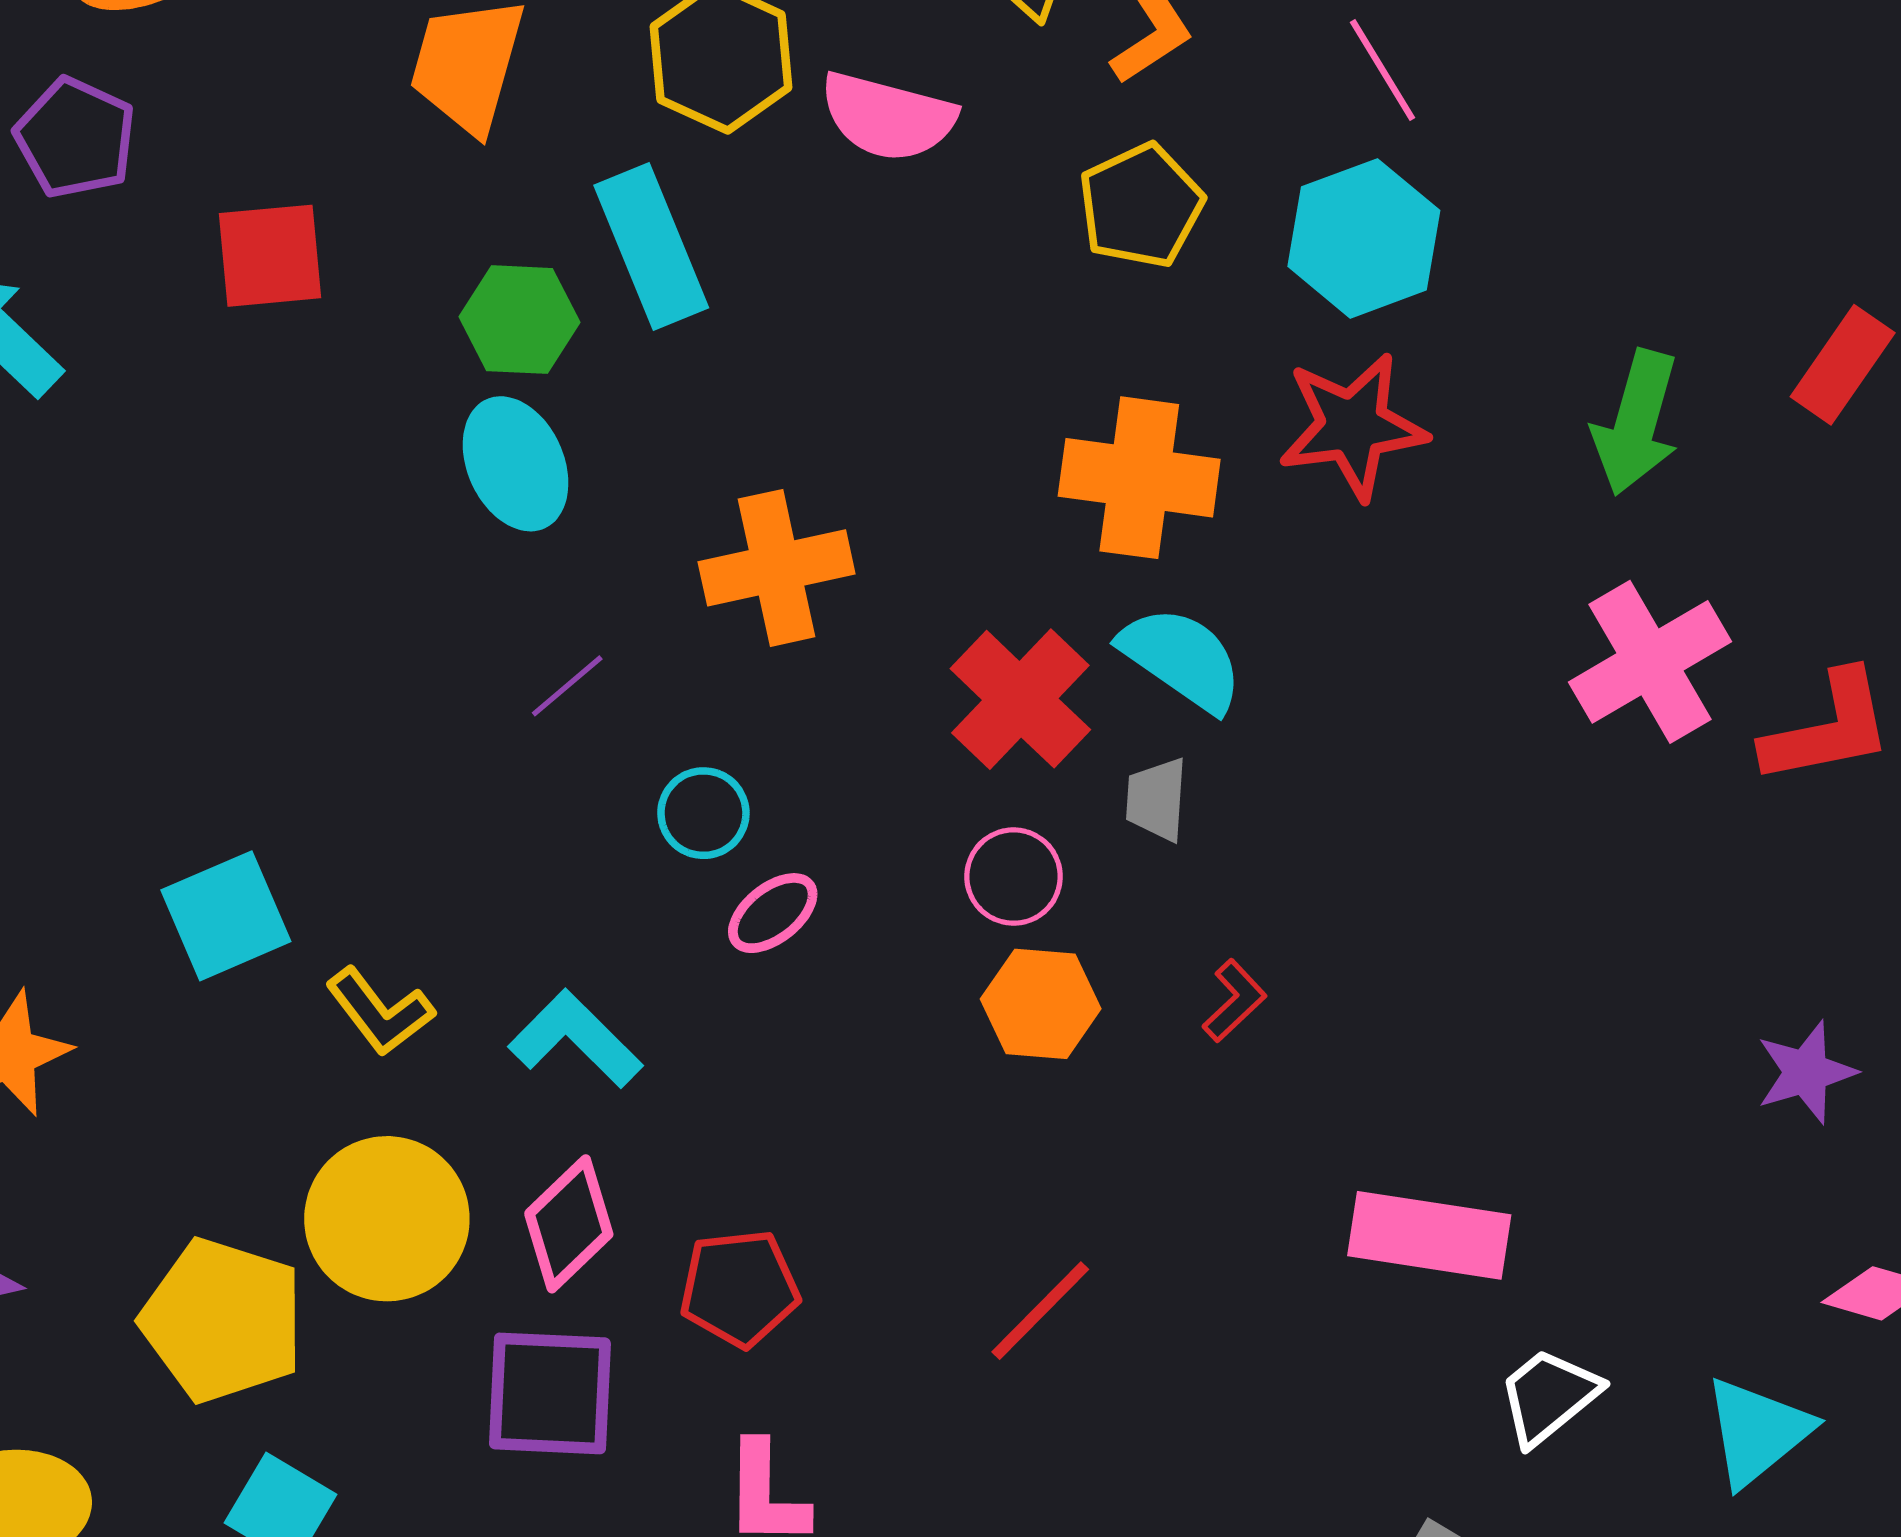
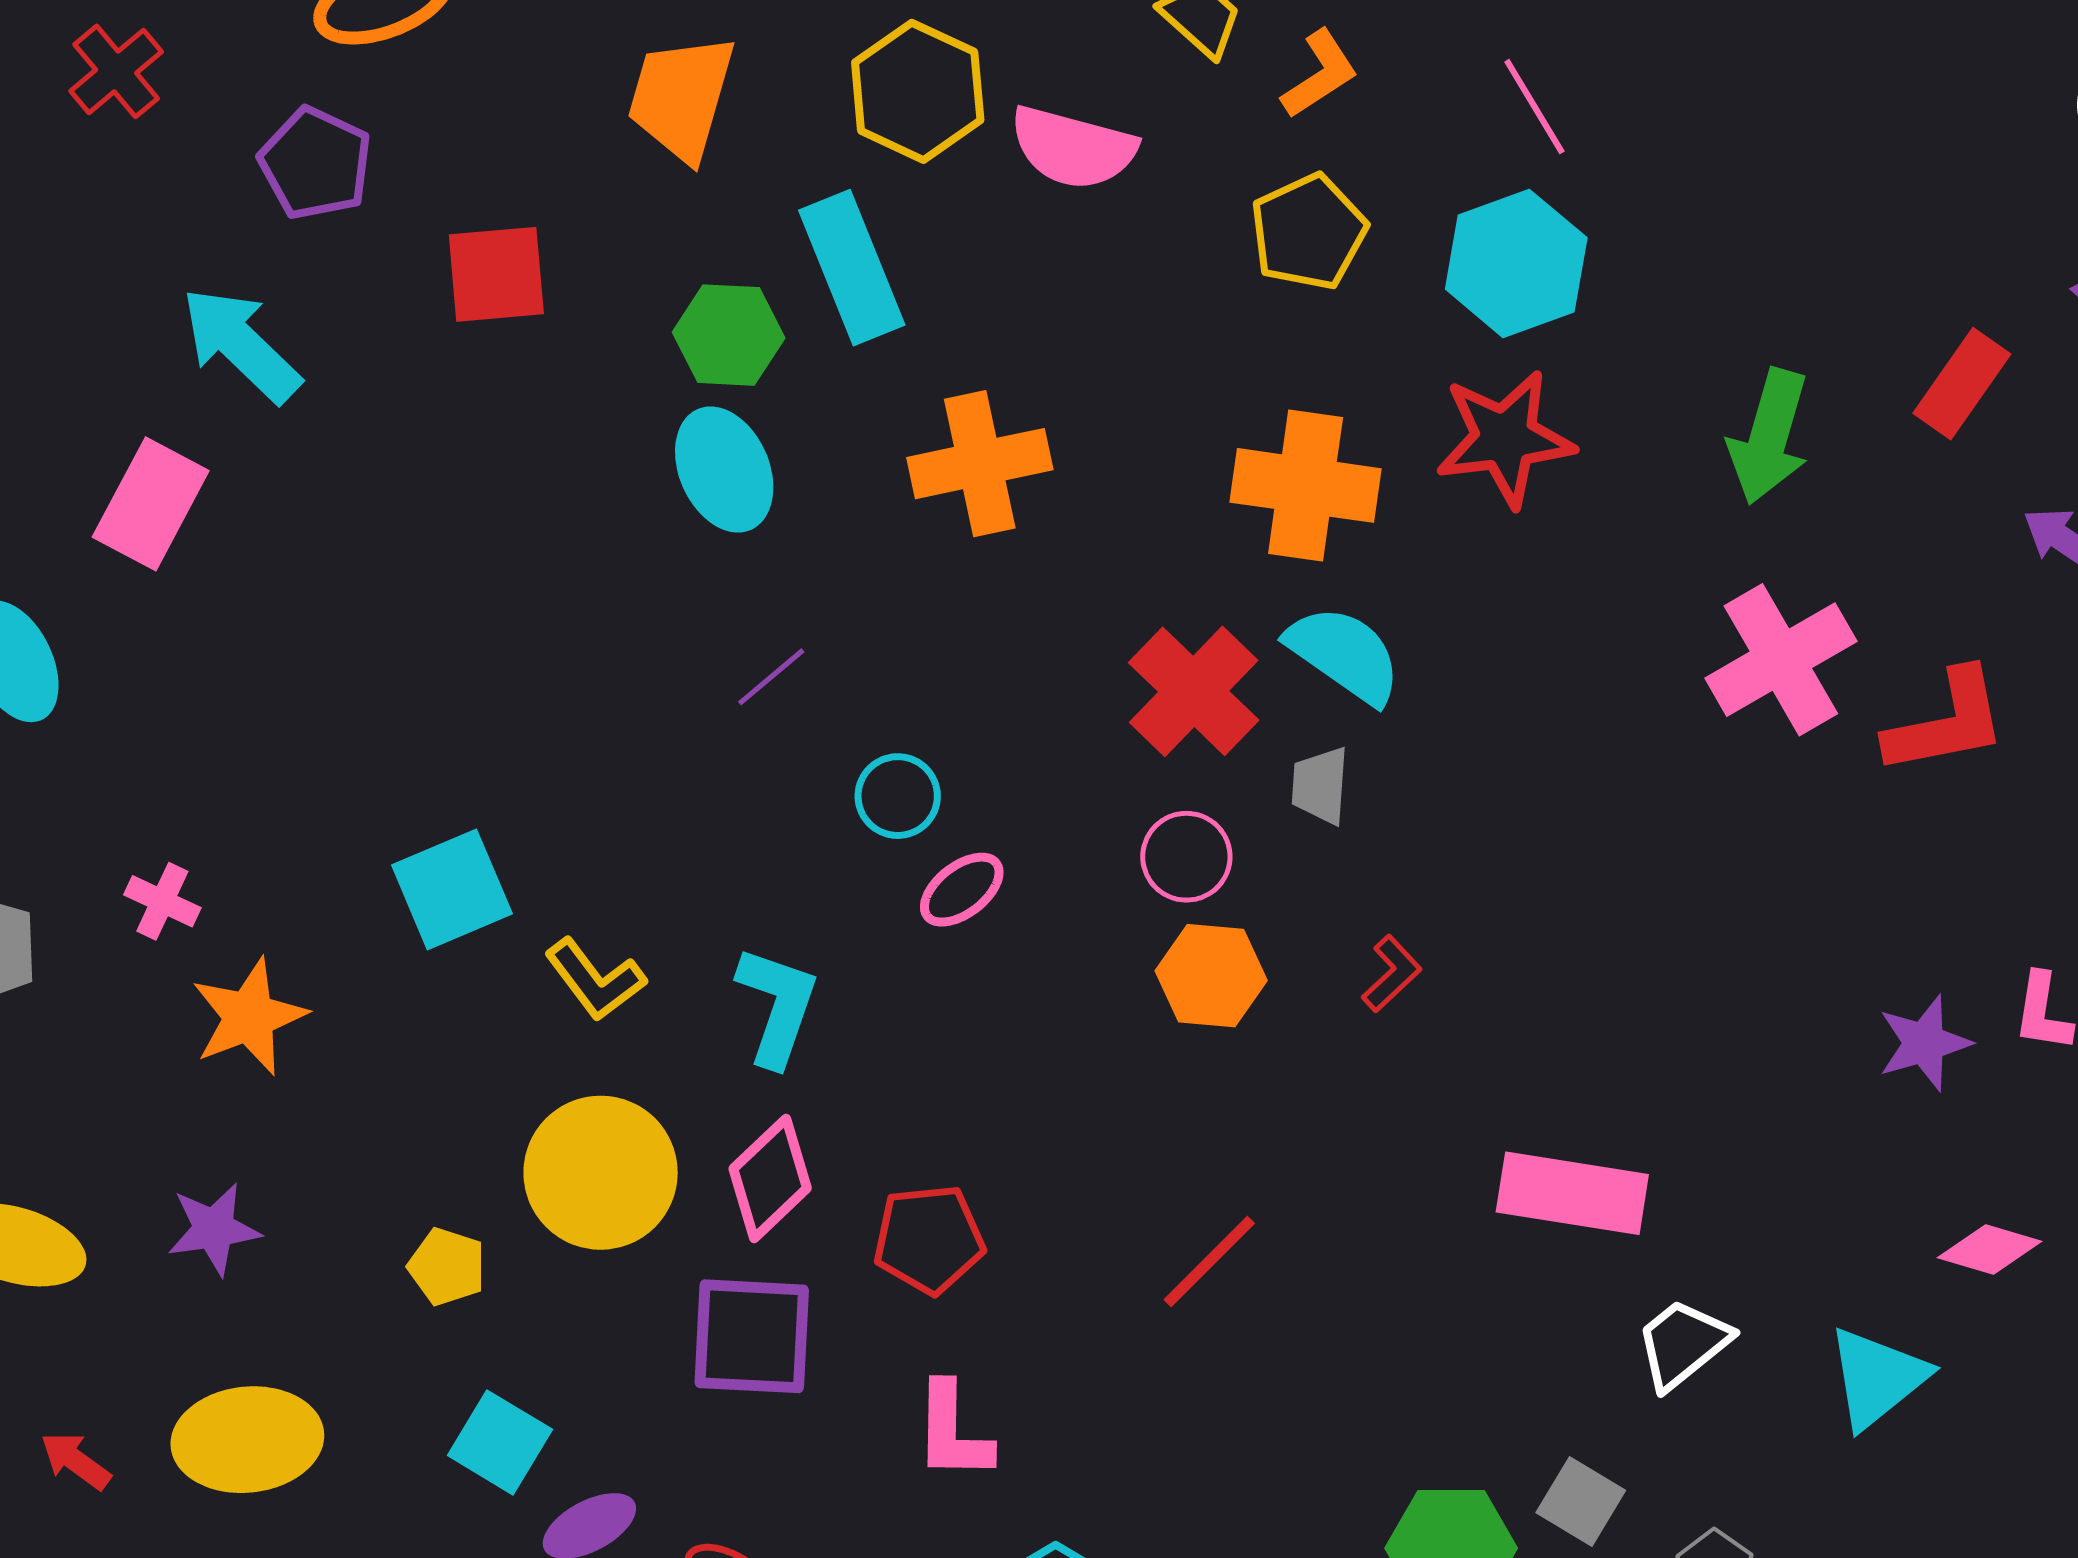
orange cross: (777, 568) -> (980, 464), moved
cyan L-shape: (575, 1039) -> (777, 1006), turned 64
yellow pentagon: (223, 1320) -> (447, 1267), size x0.5

